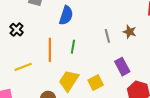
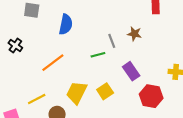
green line: (73, 47) -> (98, 55), moved, turned 72
orange line: (50, 50) -> (53, 63), turned 60
yellow line: (23, 67) -> (37, 99), moved

